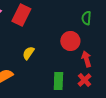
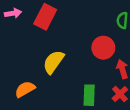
yellow semicircle: (28, 53) -> (53, 62), size x1.5

